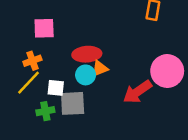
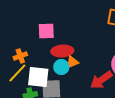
pink square: (44, 28) -> (46, 31), moved
white square: (56, 88) -> (38, 77), size x1.6

